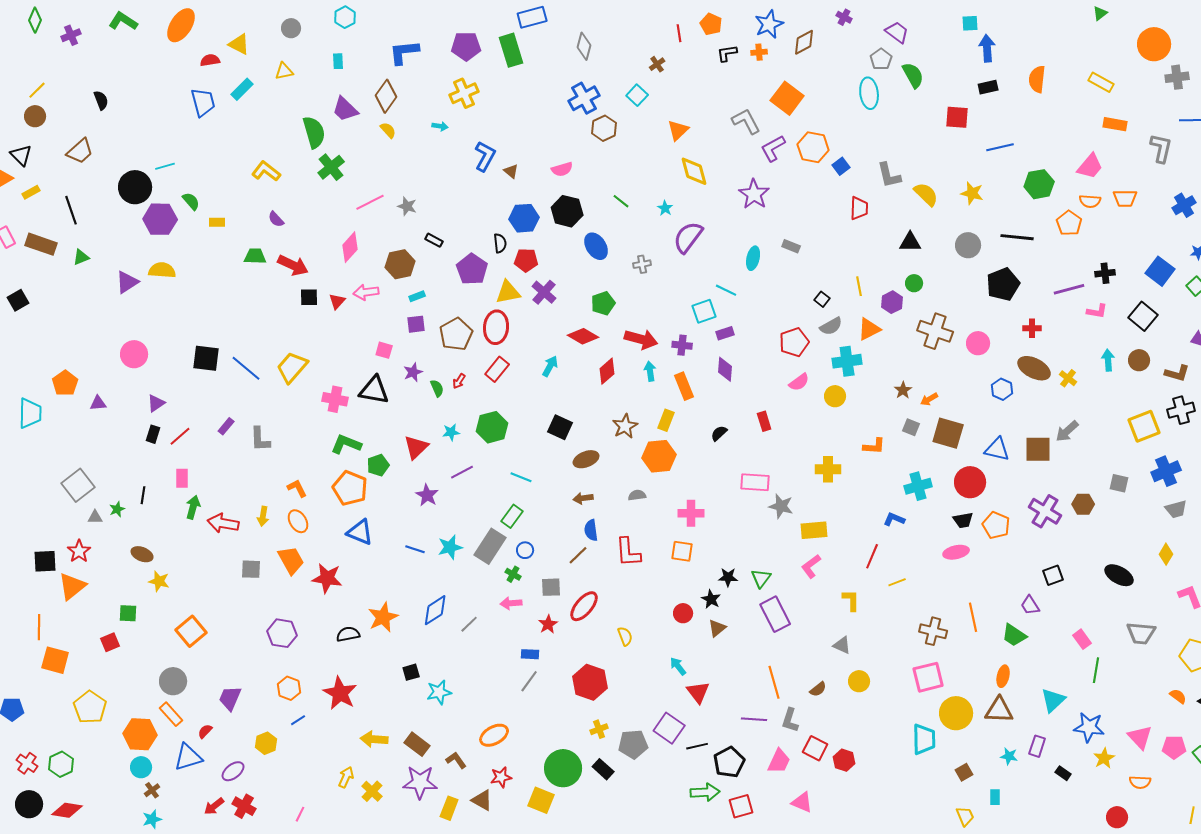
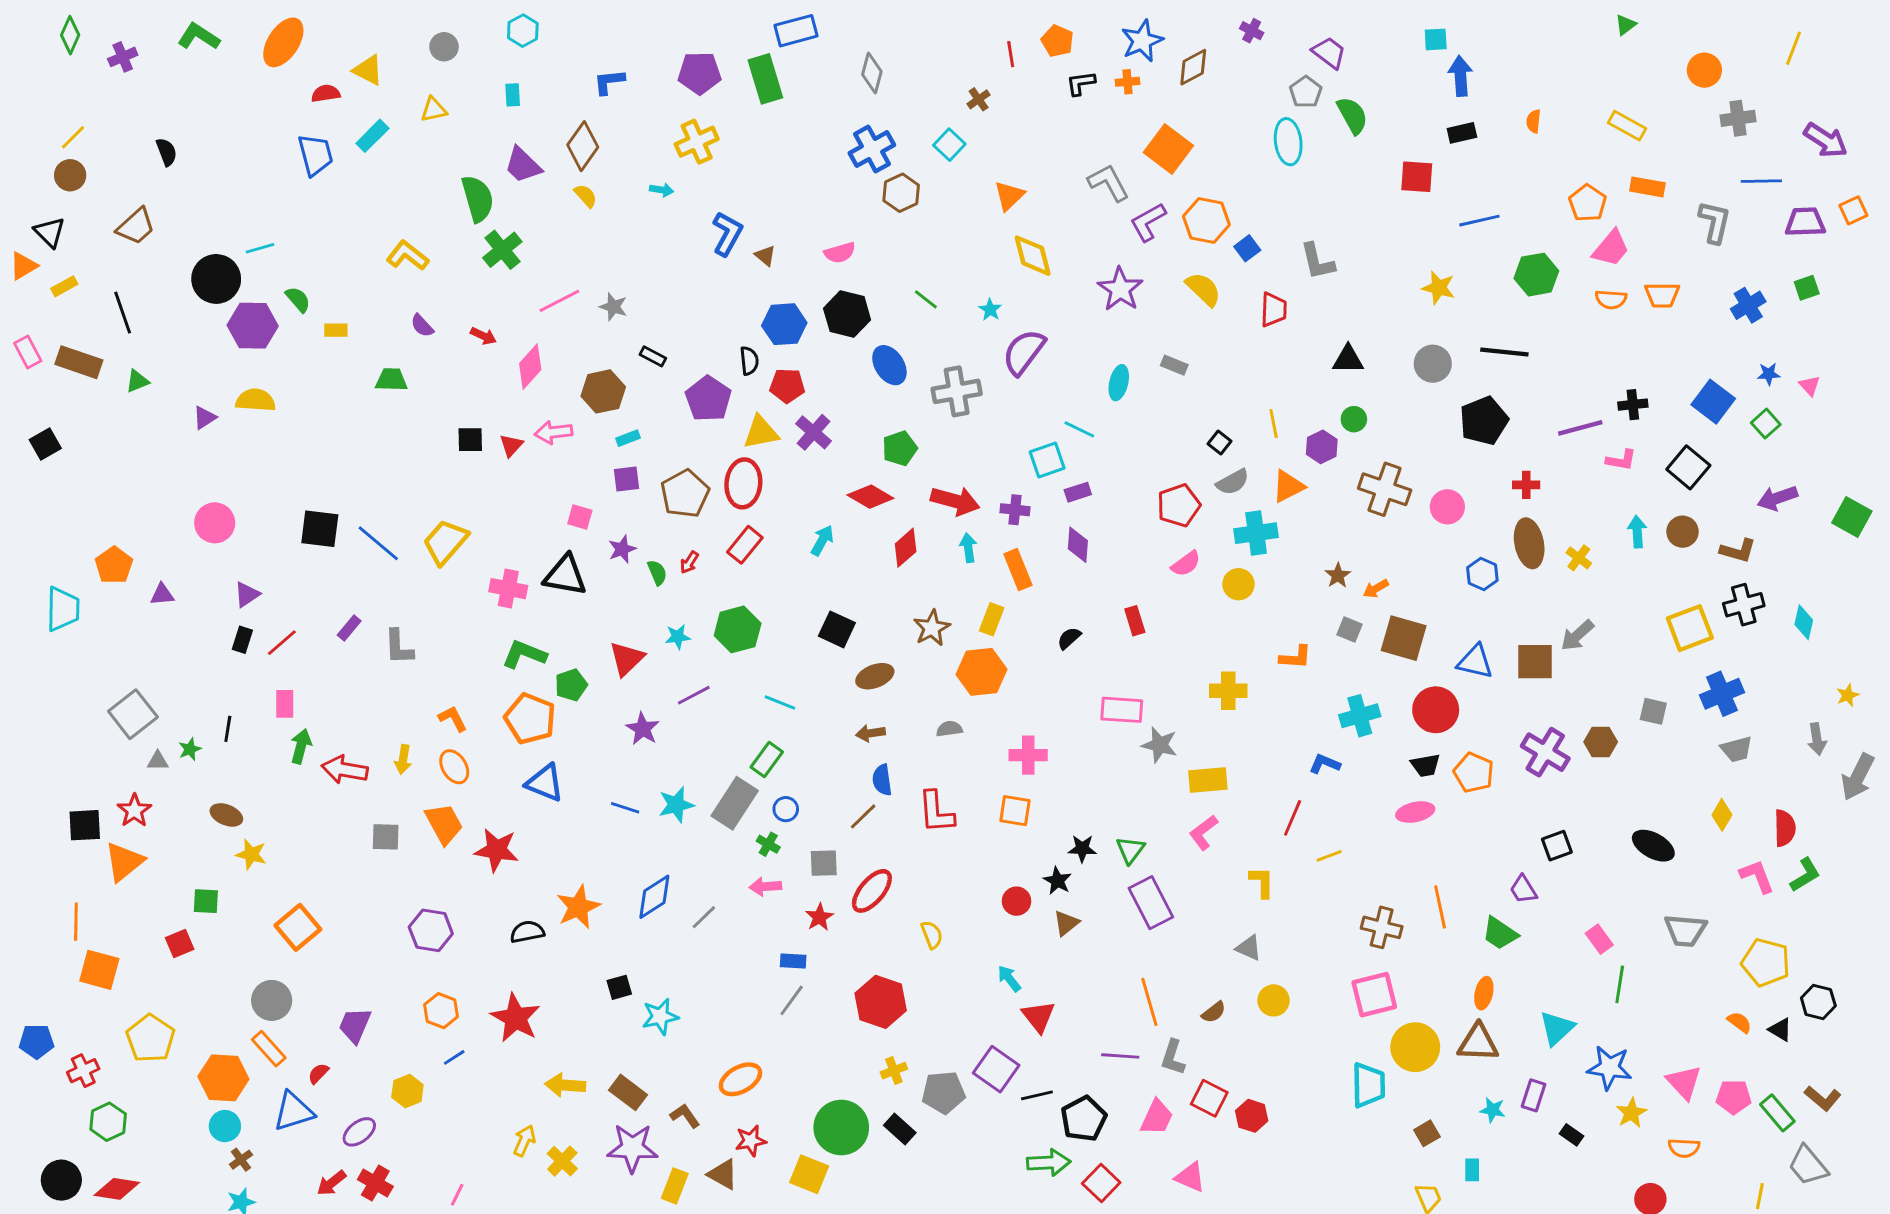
orange circle: (1154, 44) -> (1704, 70), size x0.7
blue L-shape: (404, 52) -> (609, 82), size x0.7
orange semicircle: (1037, 79) -> (1534, 121), size x0.6
yellow semicircle: (926, 194) -> (1203, 289), moved
orange pentagon: (1069, 223) -> (1588, 203), moved
gray cross: (642, 264) -> (957, 391), size x1.8
red arrow: (293, 265) -> (483, 336), moved, size x0.6
purple triangle: (127, 282) -> (204, 418), size x0.7
brown ellipse: (1034, 368) -> (1529, 543), turned 52
red cross: (27, 763) -> (83, 1071), moved, turned 30
red square: (741, 806) -> (1101, 1183), turned -30

